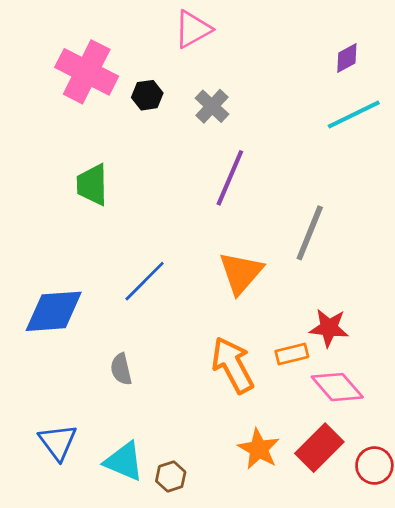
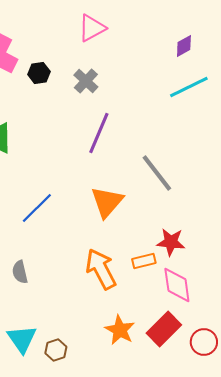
pink triangle: (193, 29) -> (92, 28), moved
gray line: (310, 233) -> (157, 173), turned -60
pink diamond: (337, 387) -> (177, 285), turned 33
cyan triangle: (124, 461) -> (22, 339), turned 32

